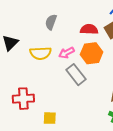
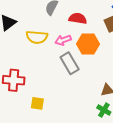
red semicircle: (89, 29) -> (78, 18), moved

